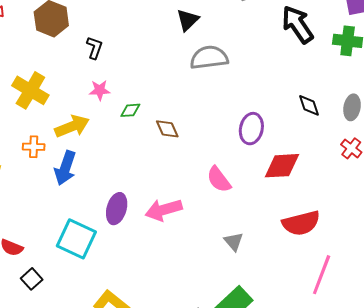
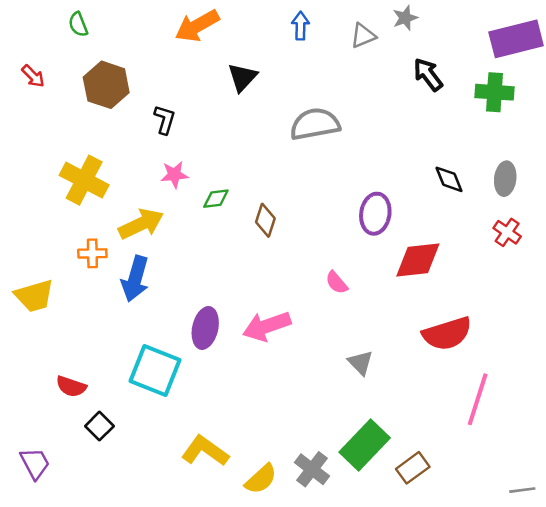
black triangle: (188, 20) -> (242, 77), moved
black arrow: (298, 24) -> (428, 74), size x0.7
brown diamond: (167, 129) -> (265, 220), turned 45
pink semicircle: (219, 179) -> (337, 283), size x0.7

